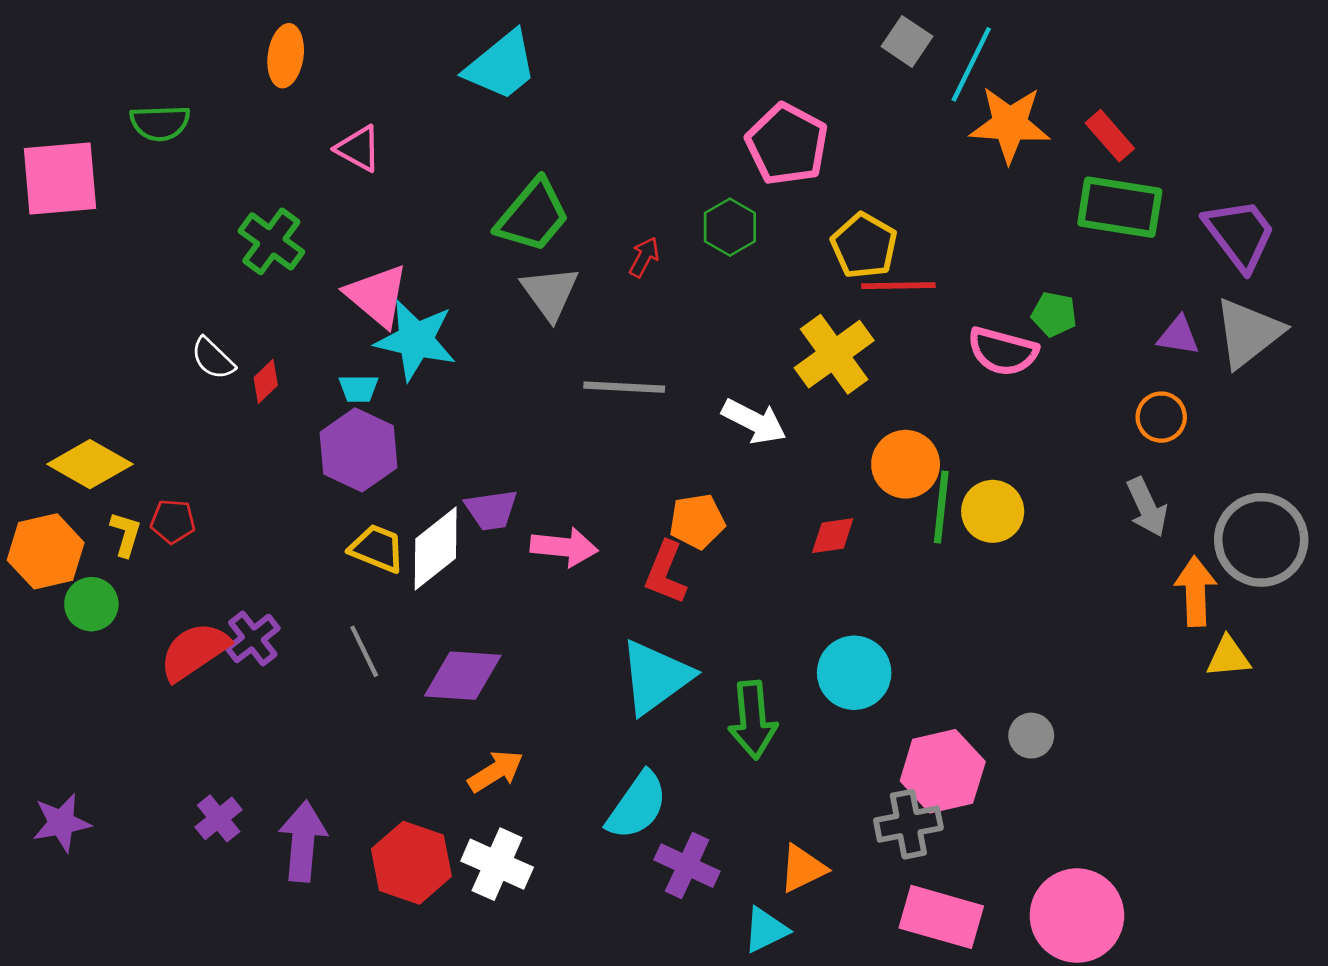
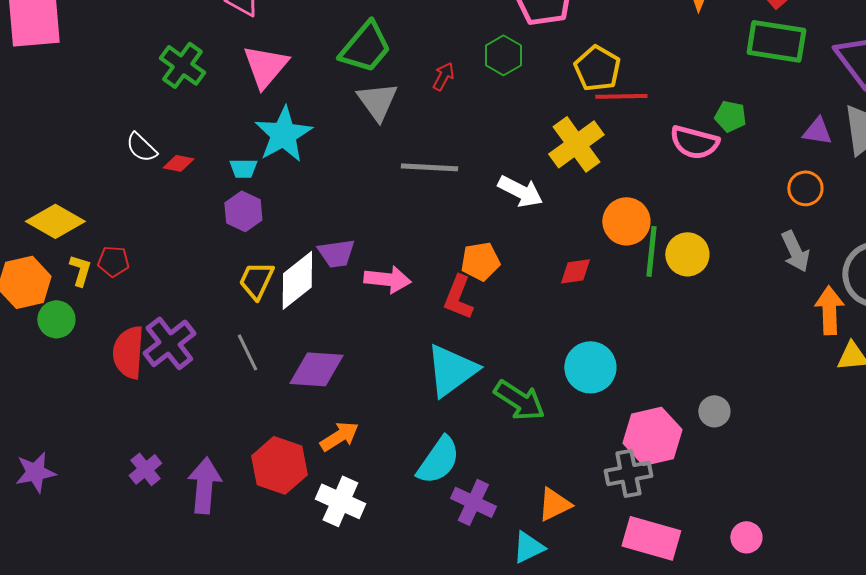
pink triangle: (377, 296) -> (265, 66), moved, turned 30
cyan star: (416, 340) -> (283, 134), turned 30
red diamond: (266, 381) -> (178, 163), turned 56
purple hexagon: (359, 450) -> (243, 211), size x0.7
yellow trapezoid: (377, 548) -> (256, 280), turned -87
purple cross: (253, 638) -> (169, 343), size x1.4
red semicircle: (194, 651) -> (128, 352), turned -52
green arrow: (753, 720) -> (519, 400), turned -52
red hexagon: (411, 863) -> (279, 465), moved
pink circle: (1077, 916) -> (746, 537), size x0.5

